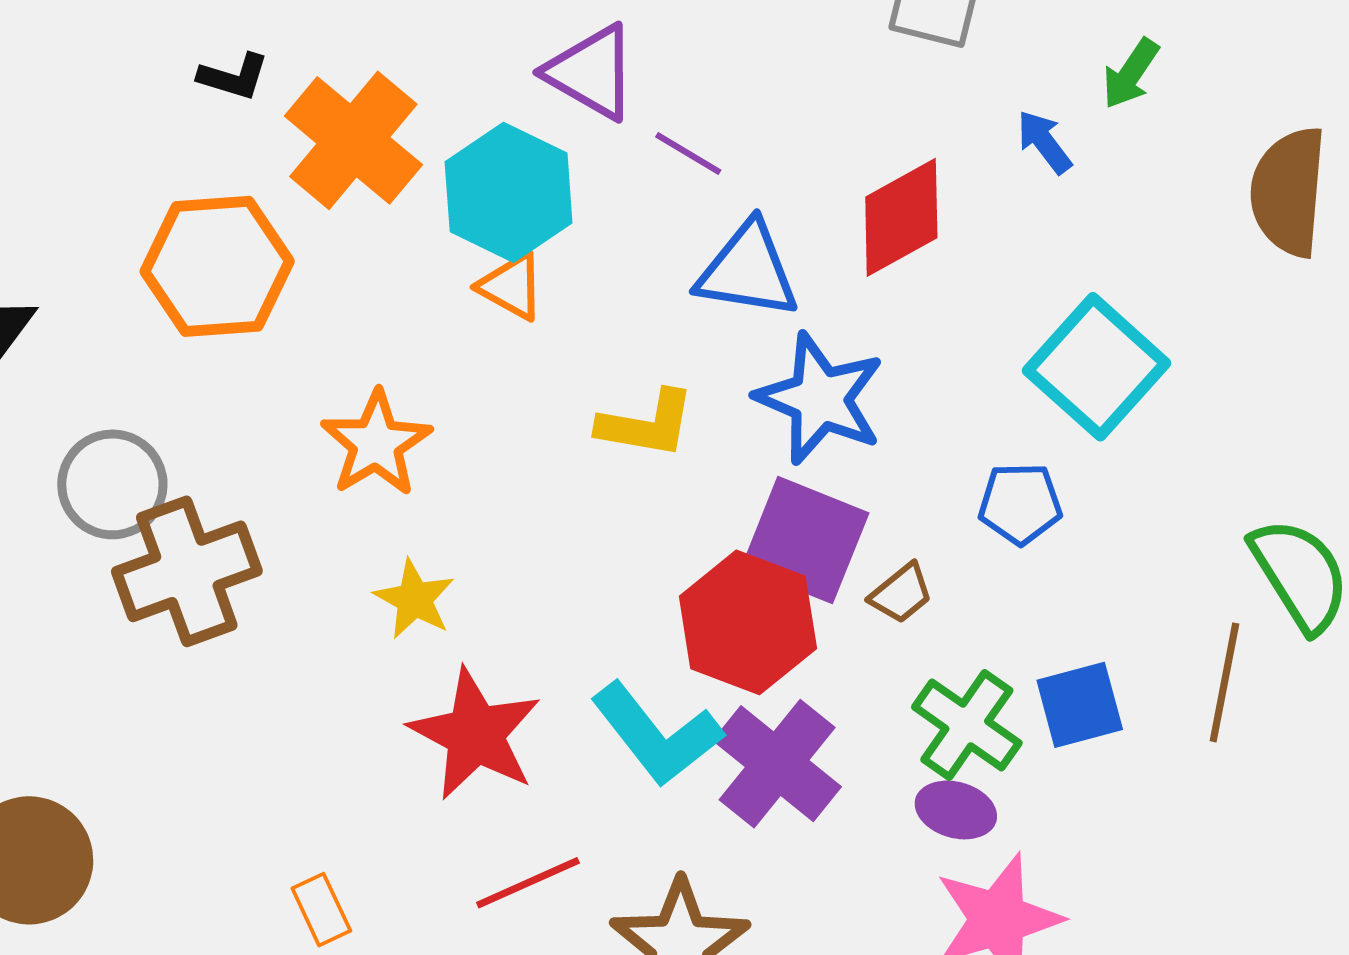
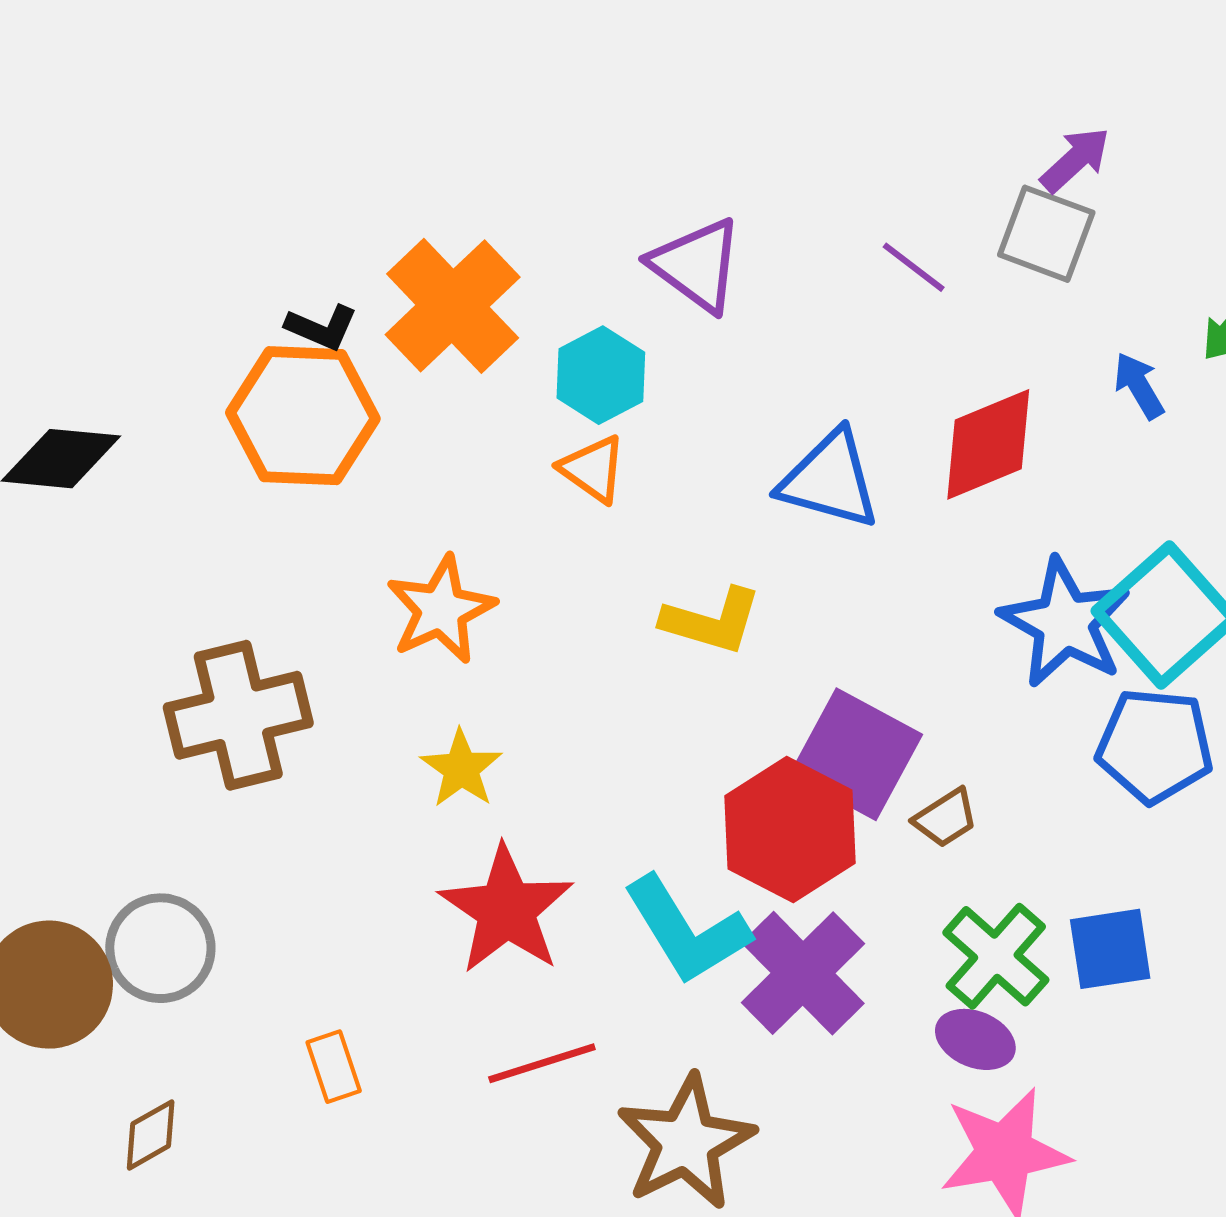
black L-shape: (234, 77) -> (322, 327), moved
purple line: (688, 153) -> (914, 267), moved
cyan hexagon: (509, 192) -> (601, 375), size x0.7
blue star: (820, 399) -> (1065, 623), moved
gray circle: (112, 484) -> (160, 948), moved
blue pentagon: (1020, 504) -> (1155, 746), moved, size x1.4

